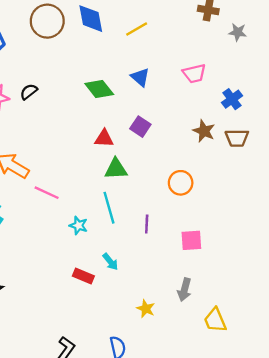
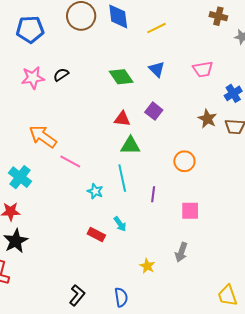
yellow trapezoid: (215, 320) -> (227, 295), moved

